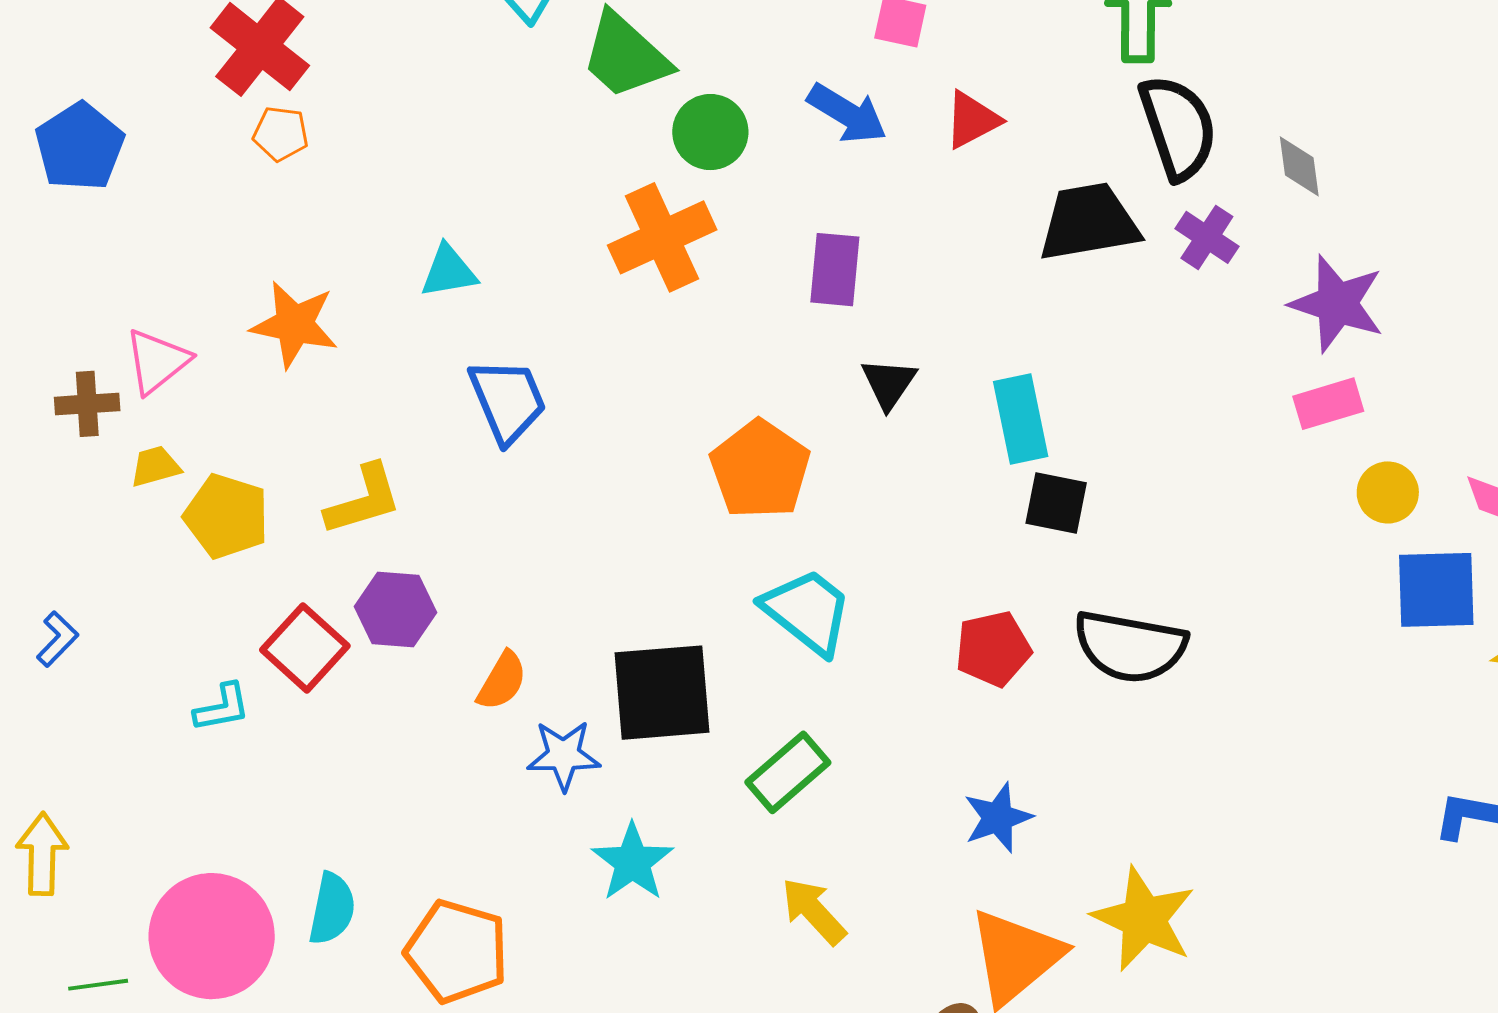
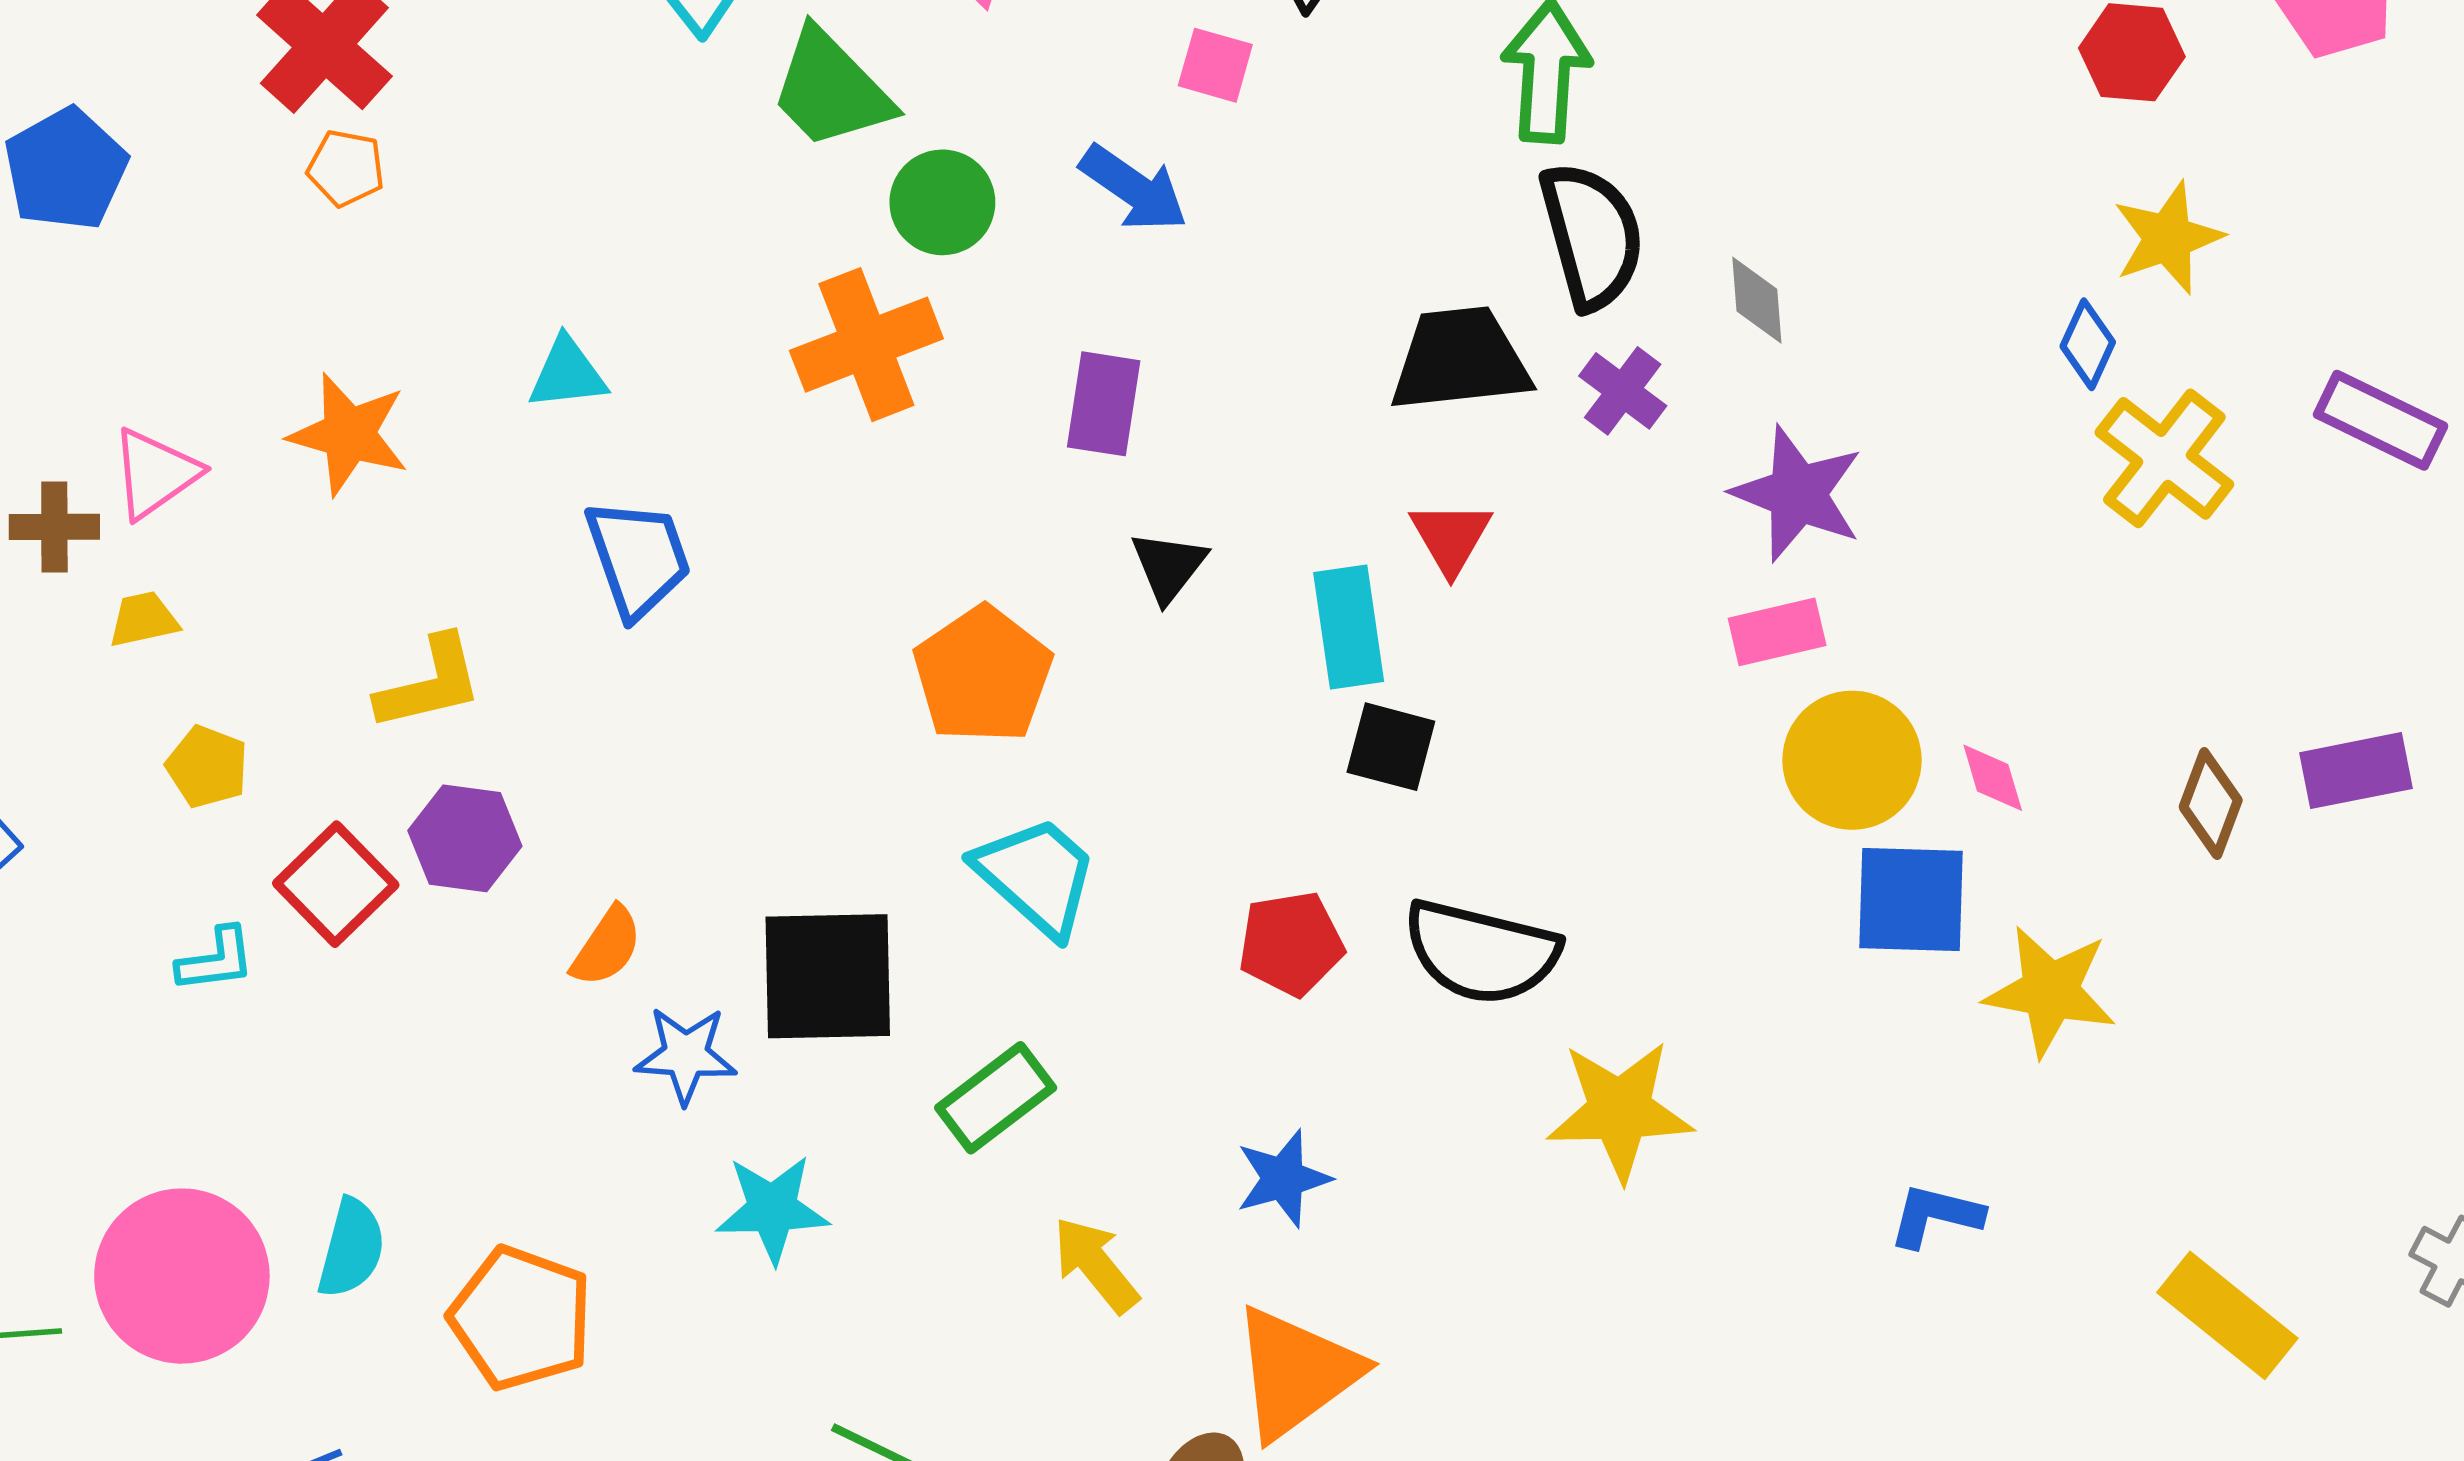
red triangle: (972, 120) -> (1451, 537), moved, turned -36
yellow circle: (1388, 492) -> (1852, 760), size x1.6
yellow pentagon: (226, 516) -> (207, 767), moved, size x0.7
cyan star: (632, 862) -> (772, 1209), turned 30
yellow arrow: (814, 911) -> (1096, 1265), moved
yellow star: (1144, 919) -> (1620, 1110), moved, turned -30

